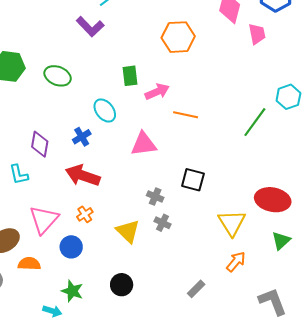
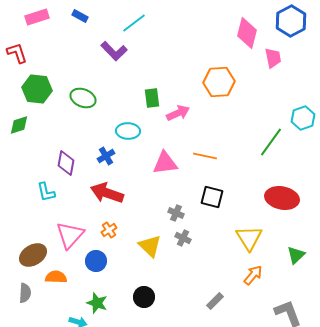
orange hexagon: (178, 37) -> (219, 82), moved
cyan ellipse: (105, 110) -> (128, 131), turned -50
orange line: (186, 115) -> (205, 156), moved
red ellipse: (273, 200) -> (282, 198), moved

